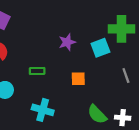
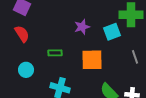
orange square: (78, 79) -> (92, 60), size x1.6

